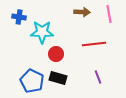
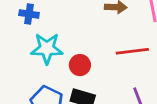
cyan star: (42, 32) -> (47, 48), moved

